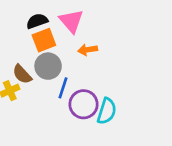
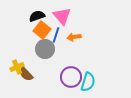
orange square: (44, 40) -> (42, 30), turned -30
brown semicircle: (22, 74) -> (26, 74), moved
blue line: (63, 88) -> (56, 35), moved

